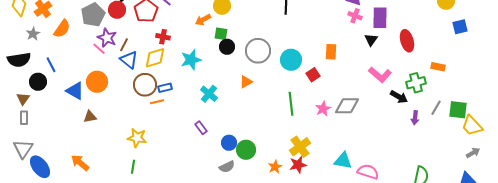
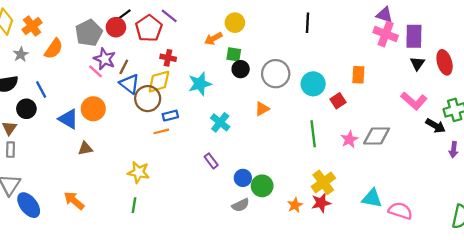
pink cross: (355, 16) -> (386, 34), size x1.5
black triangle: (371, 40) -> (417, 63), moved
brown circle: (145, 85) -> (148, 99), moved

